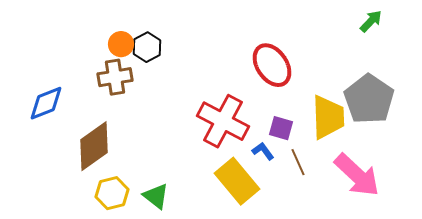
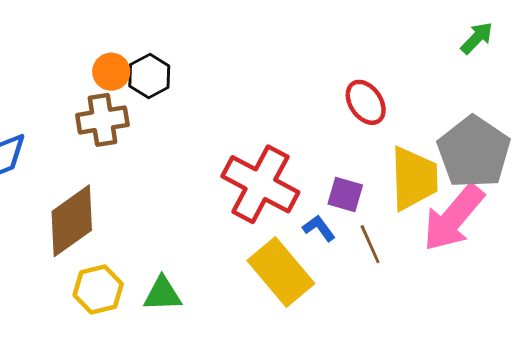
red ellipse: (272, 65) -> (366, 102), moved, size x0.7
pink arrow: (357, 175) -> (453, 218), moved, turned 87
green triangle: (156, 196) -> (162, 294), turned -40

